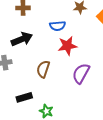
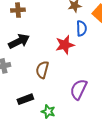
blue semicircle: (58, 26) -> (82, 28), moved, turned -84
purple semicircle: (81, 73) -> (79, 89), moved

